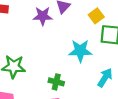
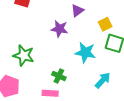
purple star: (43, 16) -> (59, 29), moved

